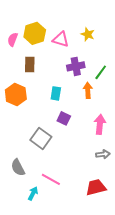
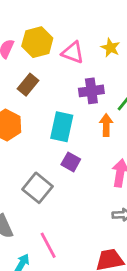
brown rectangle: (30, 64) -> (28, 85), turned 35
cyan rectangle: (56, 93) -> (62, 127), size x1.5
pink line: (51, 179) -> (48, 245), turned 30

